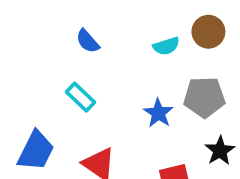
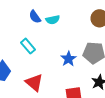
cyan semicircle: (166, 46) -> (53, 20), moved

